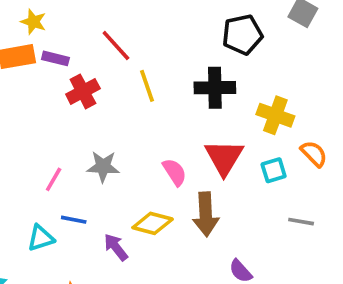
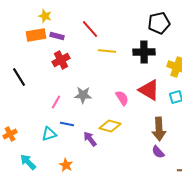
yellow line: (147, 86) -> (107, 51), turned -66
red cross: (83, 91) -> (61, 60), moved
red triangle: (224, 157) -> (149, 90), turned -30
brown arrow: (206, 214) -> (159, 129), moved

